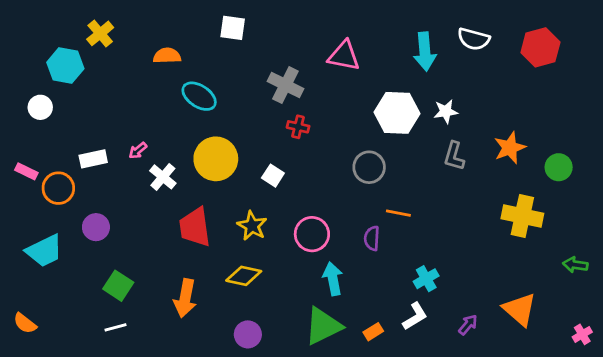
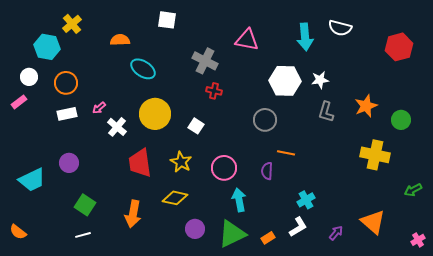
red hexagon: (540, 47) -> (399, 47), moved
pink rectangle: (26, 171) -> (19, 102), moved, turned -63
orange circle: (58, 188) -> (66, 83), moved
green arrow: (575, 265) -> (413, 190), turned -36
purple circle: (248, 334) -> (195, 229), moved

